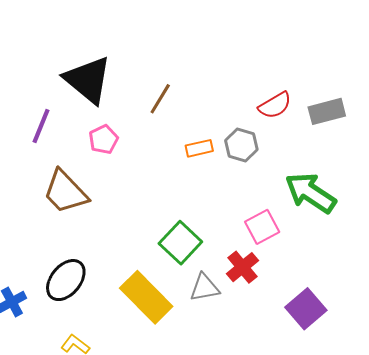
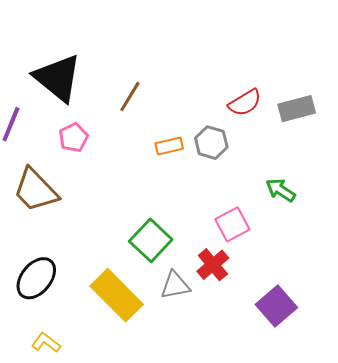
green arrow: (311, 193) -> (281, 190), size x0.6

